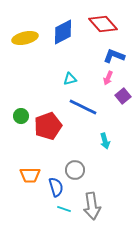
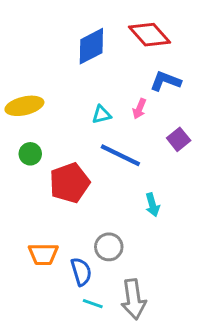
yellow ellipse: (25, 38) -> (24, 106), moved
pink arrow: (108, 78) -> (139, 109), moved
green circle: (21, 116) -> (30, 154), moved

